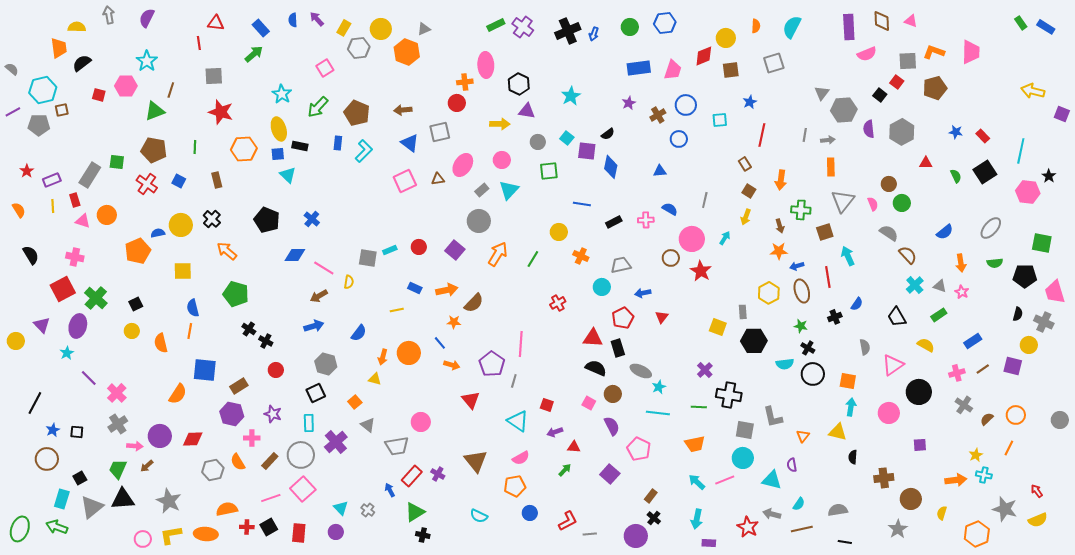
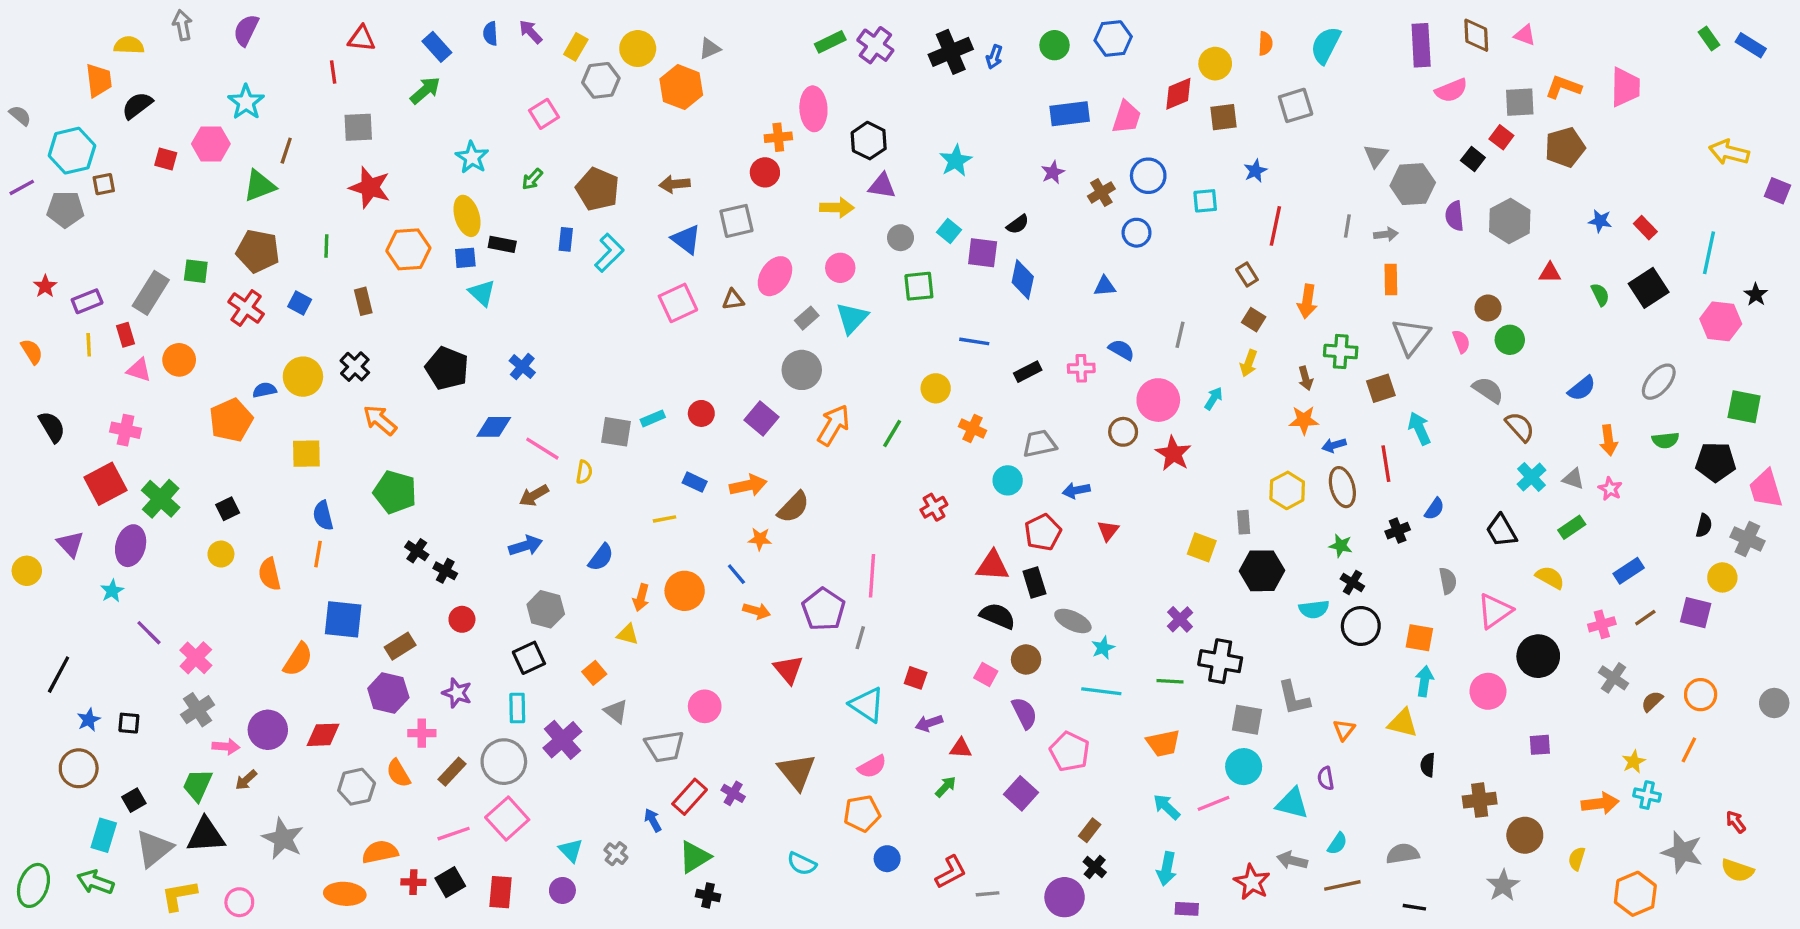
green arrow: (318, 107) -> (532, 179), size x0.6
yellow semicircle: (1038, 520) -> (1737, 870), turned 42
yellow L-shape: (171, 535) -> (179, 895), moved

